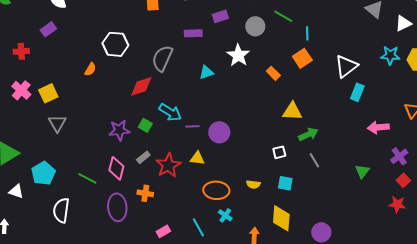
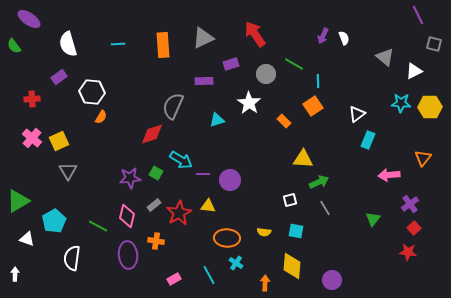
white hexagon: (115, 44) -> (92, 92), moved
white triangle: (346, 66) -> (357, 114), size x0.7

